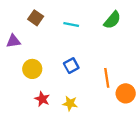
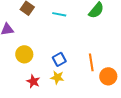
blue square: (71, 66) -> (59, 59), moved
yellow star: (70, 103) -> (57, 77), moved

